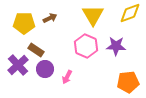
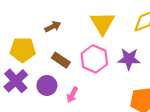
yellow pentagon: (24, 23) -> (23, 50), moved
brown rectangle: (36, 50) -> (61, 60), moved

